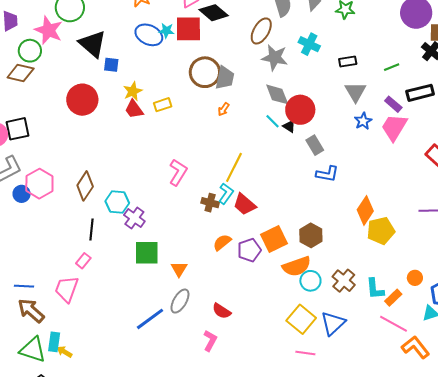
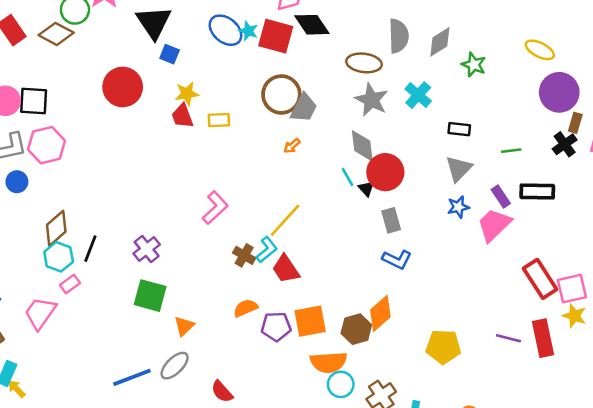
brown ellipse: (261, 31) -> (364, 63), turned 52
pink hexagon: (39, 184) -> (46, 145), moved
brown diamond: (85, 186) -> (56, 228), moved
cyan hexagon: (117, 202) -> (59, 257), moved
orange diamond: (365, 210) -> (380, 313), moved

